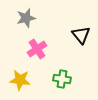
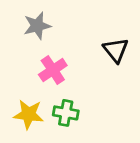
green cross: (62, 79) -> (66, 113), moved

